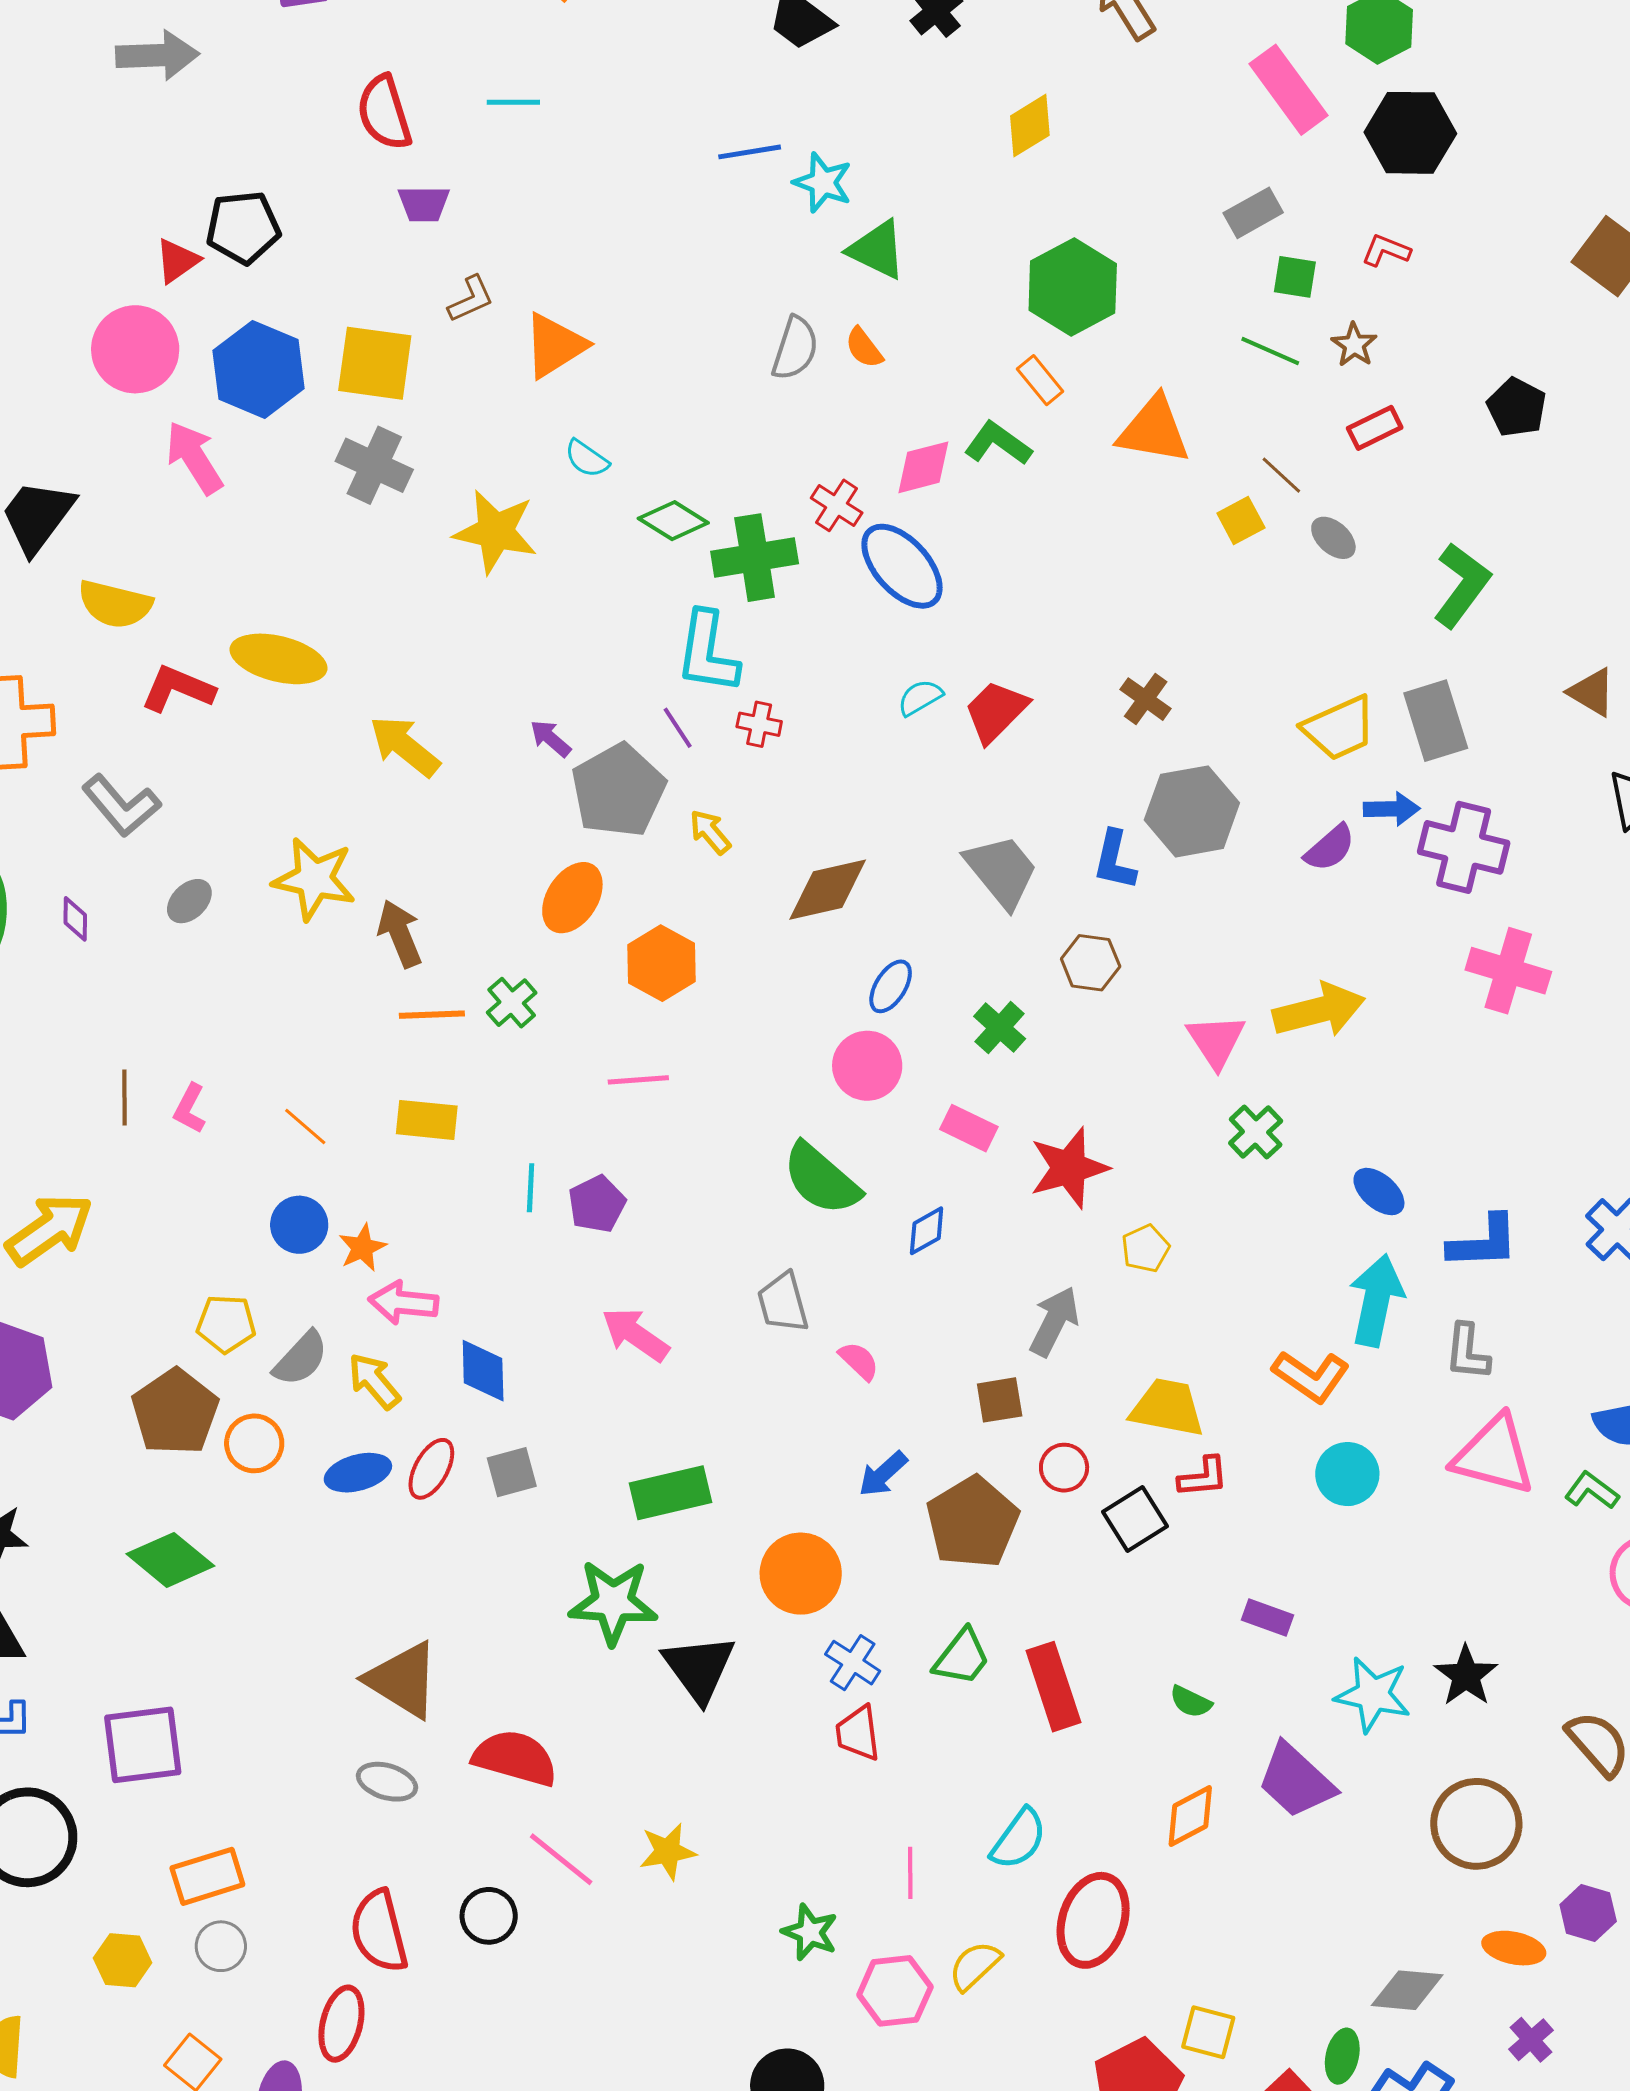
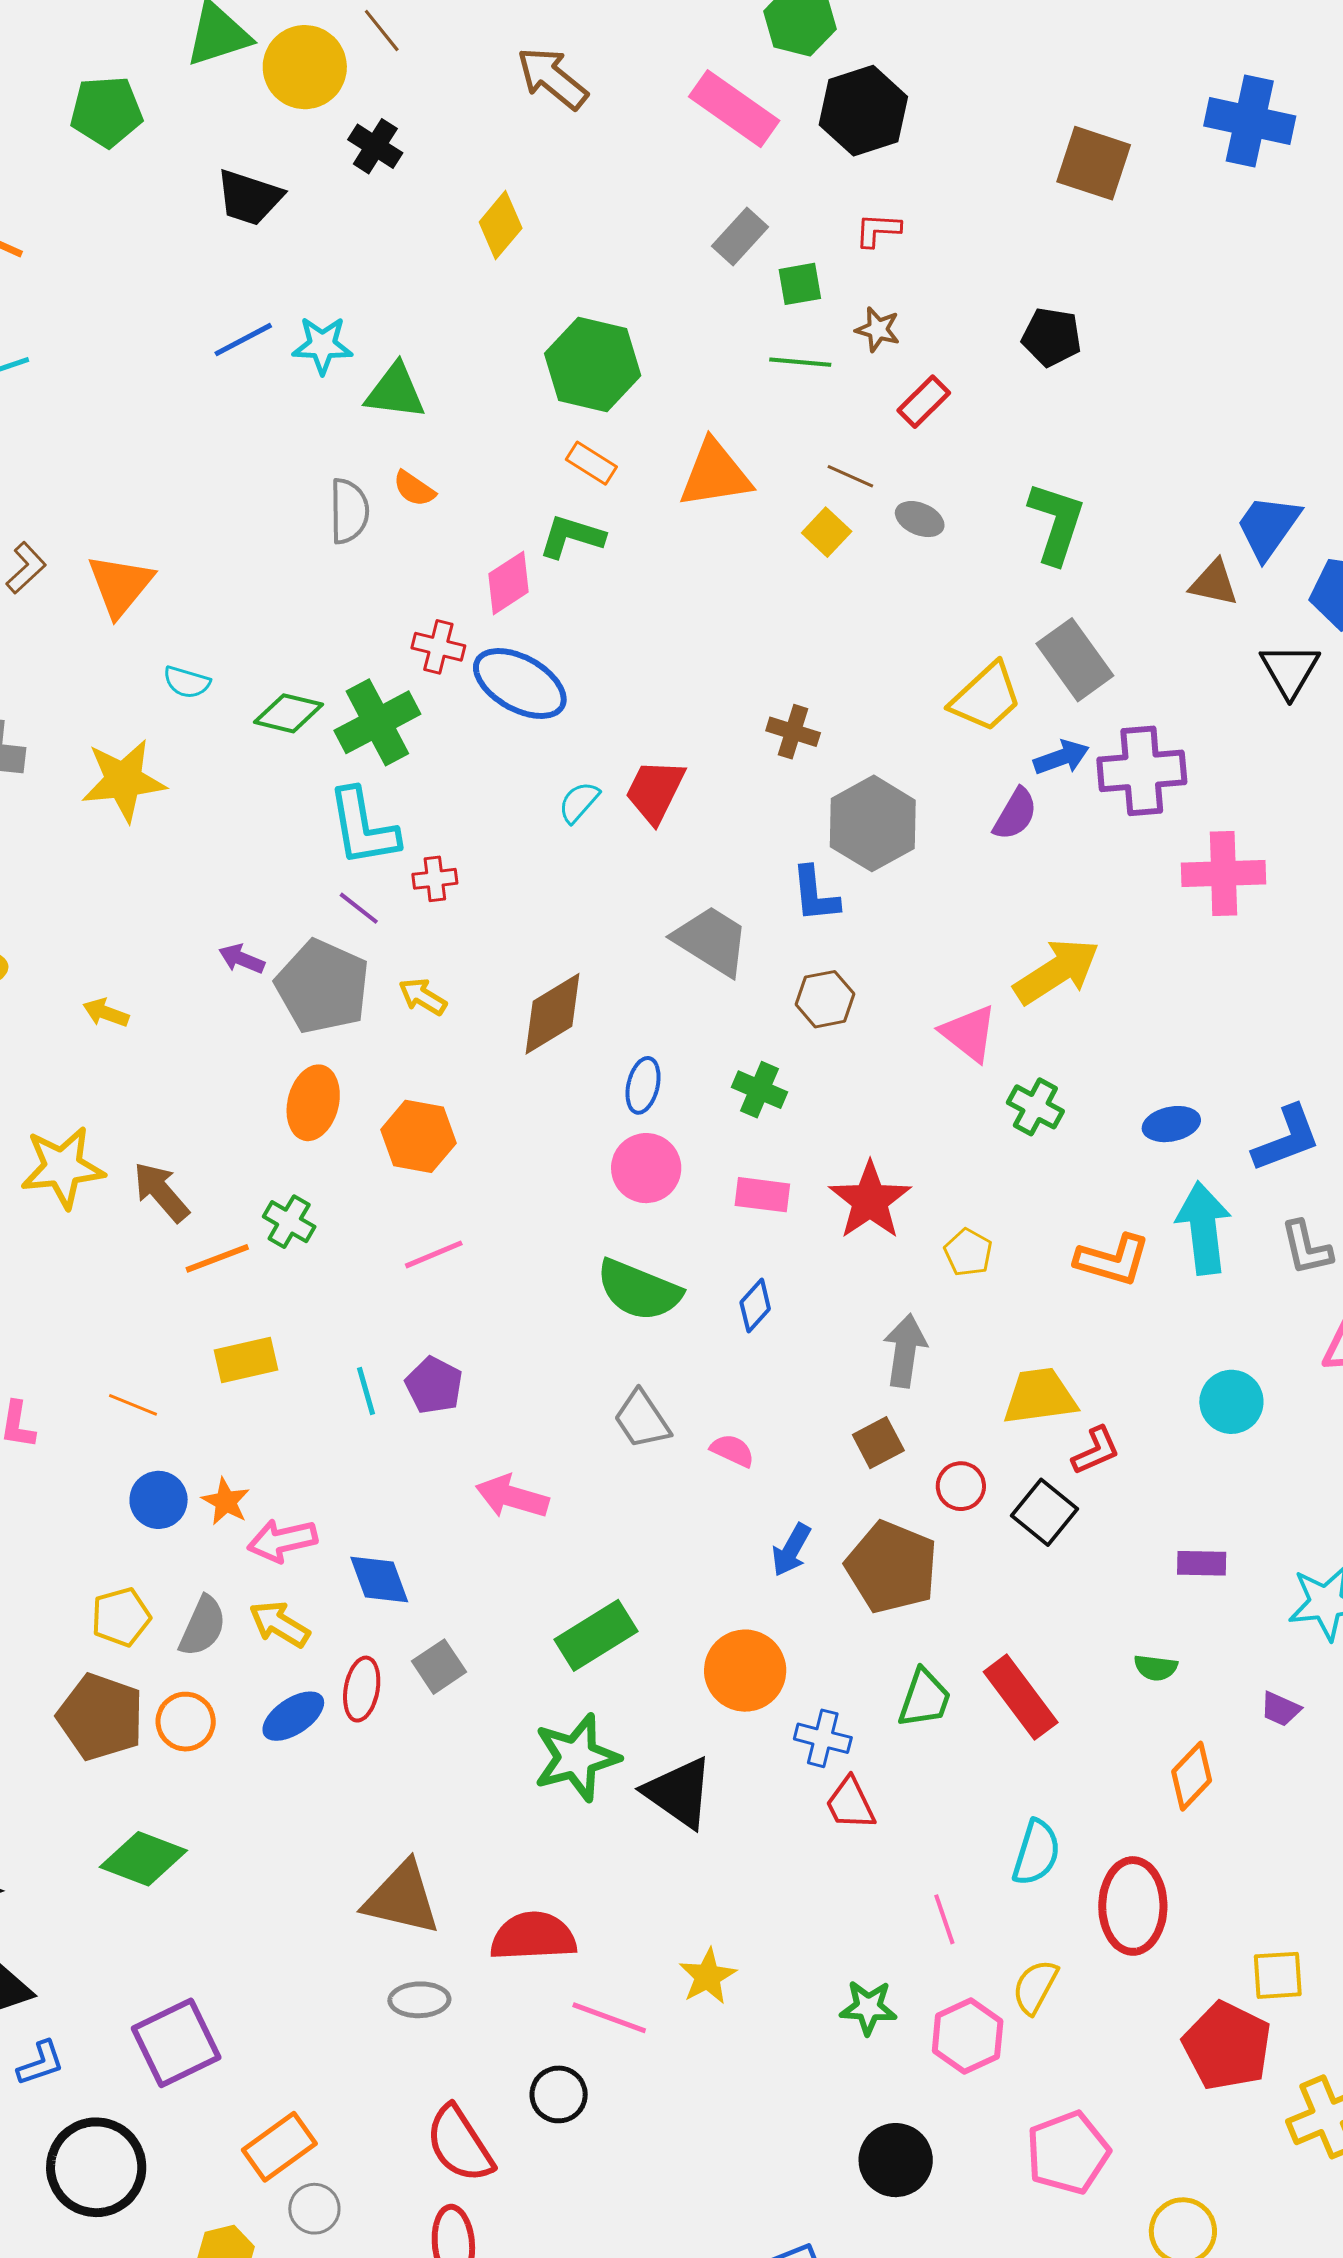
yellow arrow: (405, 746) -> (106, 1013), size x0.6
blue ellipse: (1379, 1192) -> (1171, 1124), turned -34
orange L-shape: (1311, 1376) -> (1113, 1260), moved
purple trapezoid: (1296, 1781) -> (1280, 1709), size x0.5

